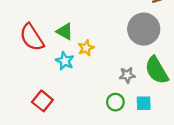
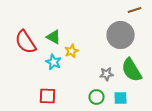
red square: (42, 101) -> (48, 96), moved, turned -36

